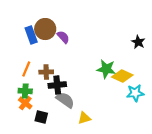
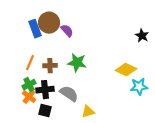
green star: (106, 69) -> (77, 63), moved
black cross: (57, 85) -> (45, 90), moved
green cross: (25, 91) -> (29, 85), turned -32

